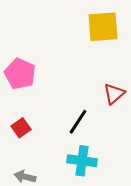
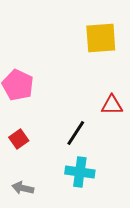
red triangle: (114, 94) -> (112, 105), turned 40

